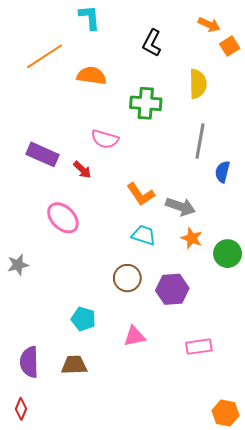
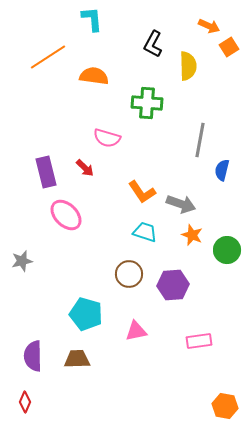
yellow semicircle: (198, 84) -> (188, 66), moved
purple rectangle: (42, 154) -> (46, 172), moved, turned 52
cyan pentagon: (83, 319) -> (86, 314), size x1.4

